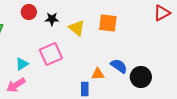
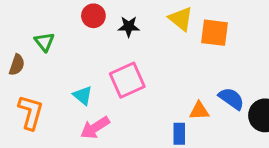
yellow triangle: (77, 28) -> (181, 19), moved
cyan triangle: (22, 64) -> (83, 95), turned -48
pink arrow: (16, 85) -> (95, 128), moved

